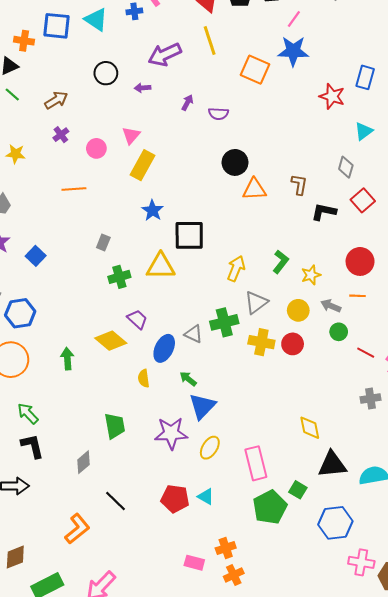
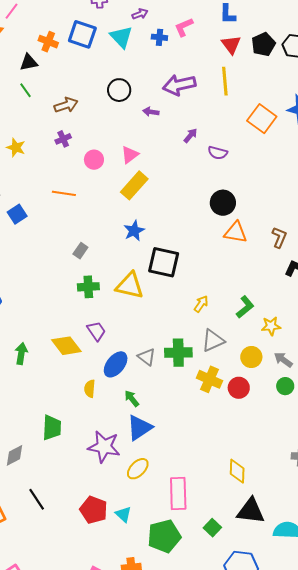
blue square: (36, 256) -> (17, 214), moved
yellow arrow: (236, 269) -> (201, 304), size x0.7
green pentagon: (270, 507) -> (164, 536), moved

